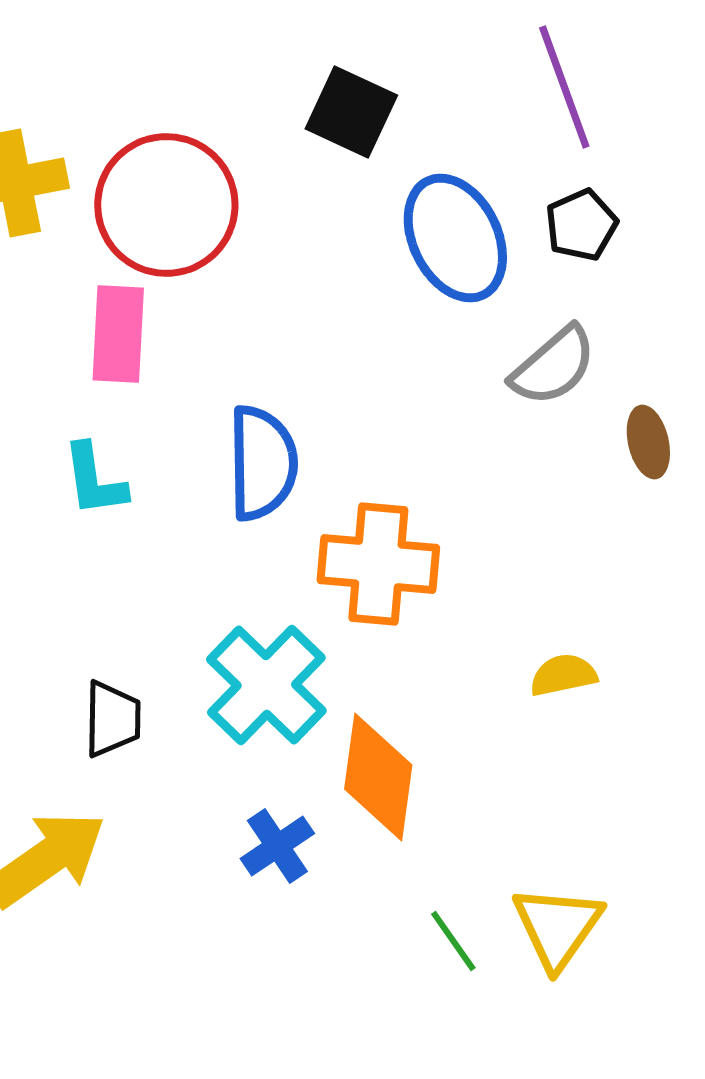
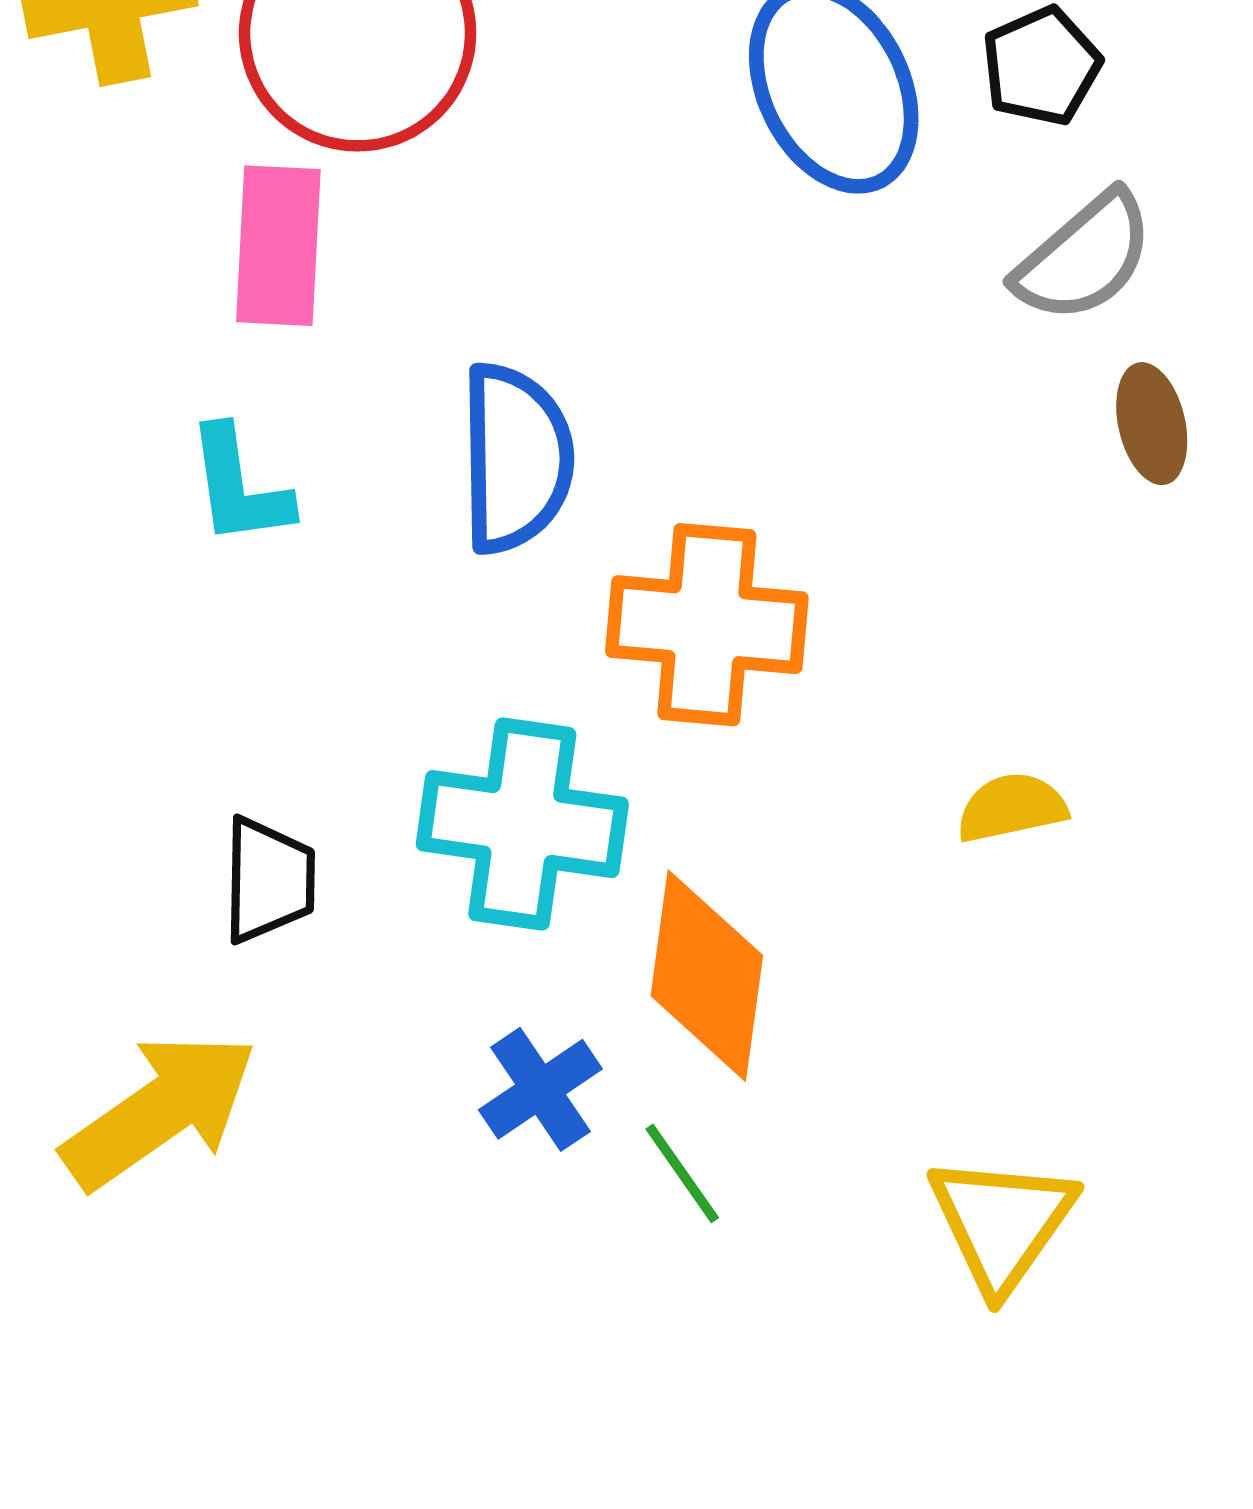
gray semicircle: (553, 366) -> (1084, 257), moved
cyan cross: (266, 685) -> (522, 824), turned -36
green line: (453, 941) -> (682, 1173), moved

